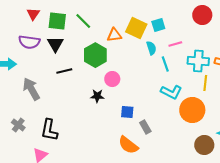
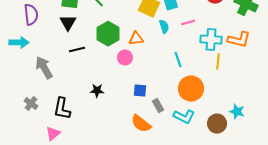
orange triangle: (114, 35) -> (136, 39), moved
purple semicircle: (29, 42) -> (31, 15), moved, turned -105
cyan line: (165, 64) -> (178, 60), moved
cyan L-shape: (171, 92) -> (184, 117), moved
black star: (97, 96) -> (97, 91), moved
orange circle: (192, 110) -> (191, 89), moved

